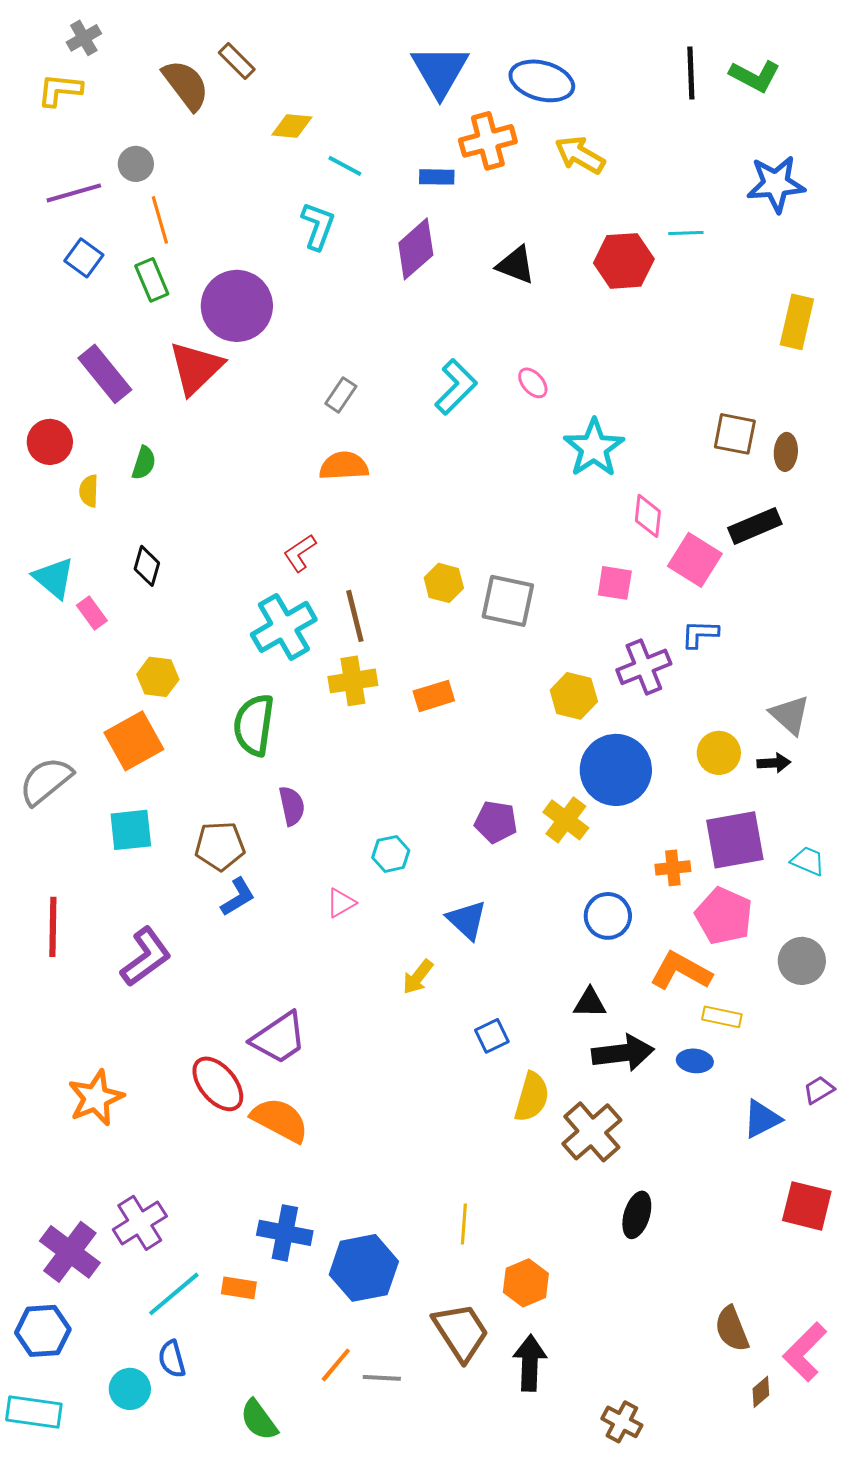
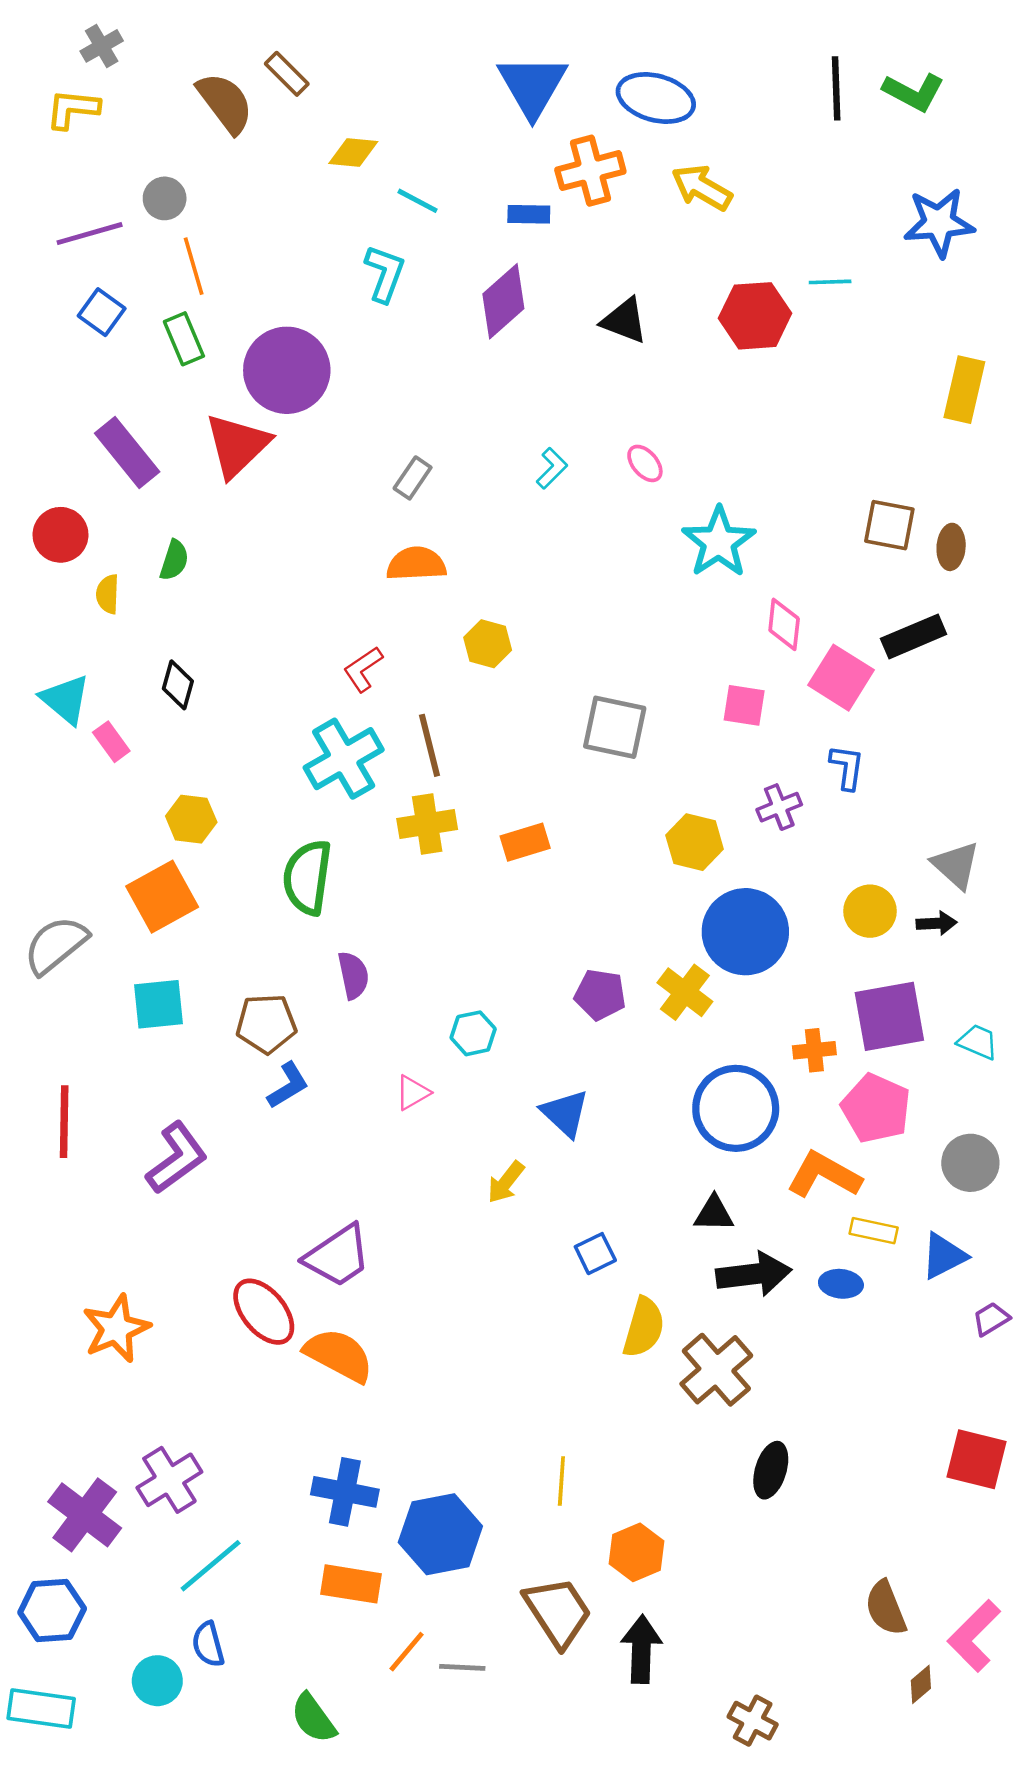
cyan L-shape: (456, 387) -> (552, 468), size x0.6
yellow hexagon: (444, 583) -> (488, 644), moved
blue L-shape: (700, 634) -> (847, 767), turned 96
purple cross: (644, 667) -> (779, 807), size x0.7
blue circle: (608, 916) -> (736, 1108), size x1.5
blue triangle: (762, 1119) -> (944, 1256), moved
orange rectangle: (239, 1288) -> (351, 1584), moved, size x1.4

